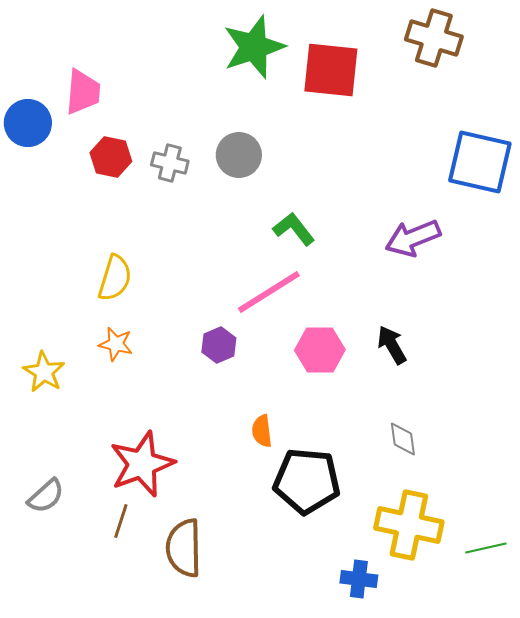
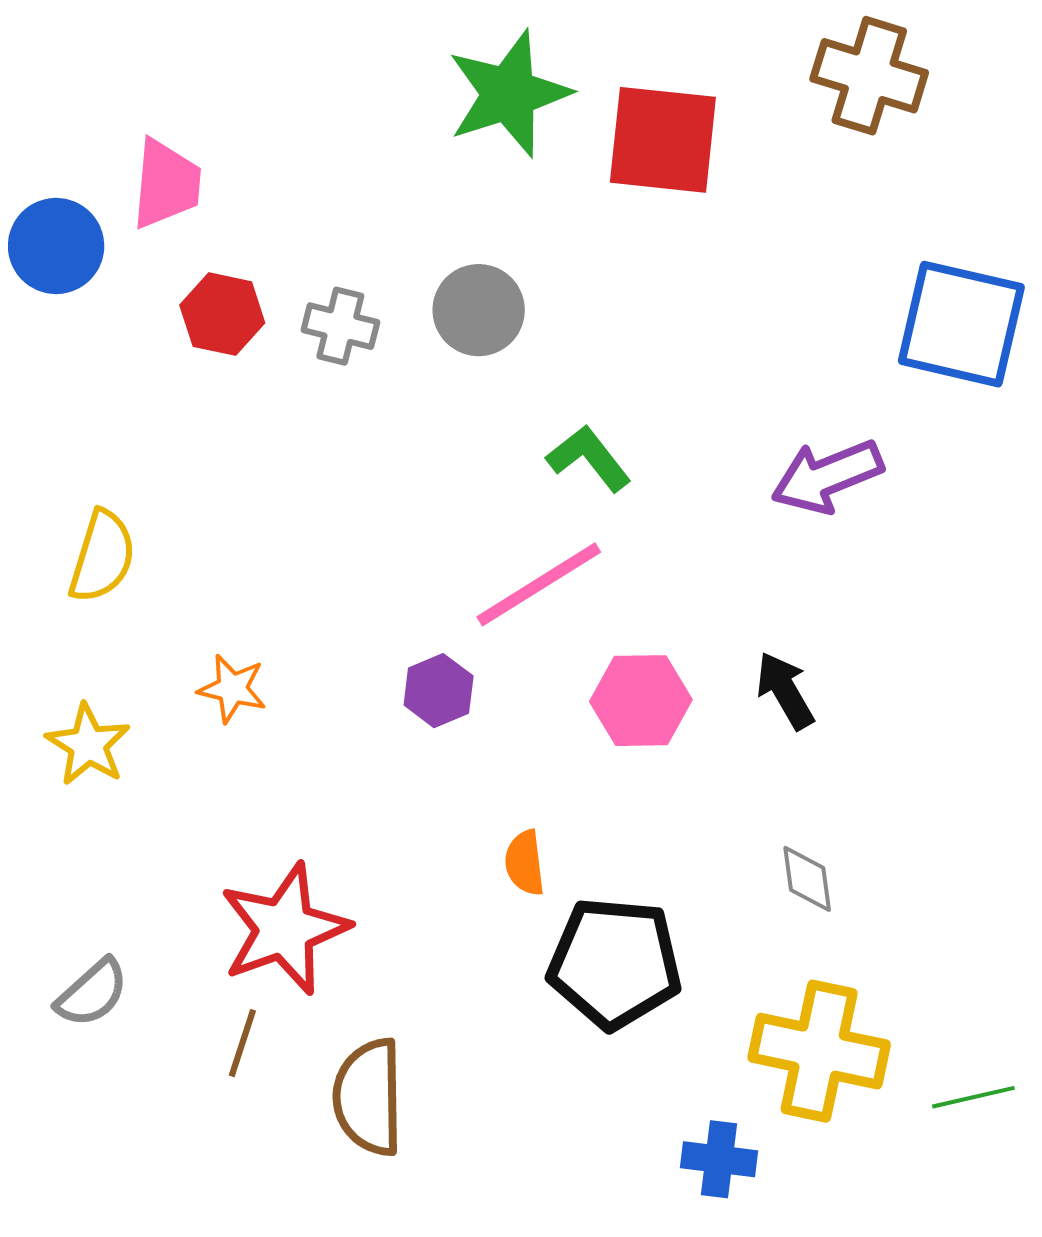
yellow semicircle: (115, 278) -> (102, 556), moved

